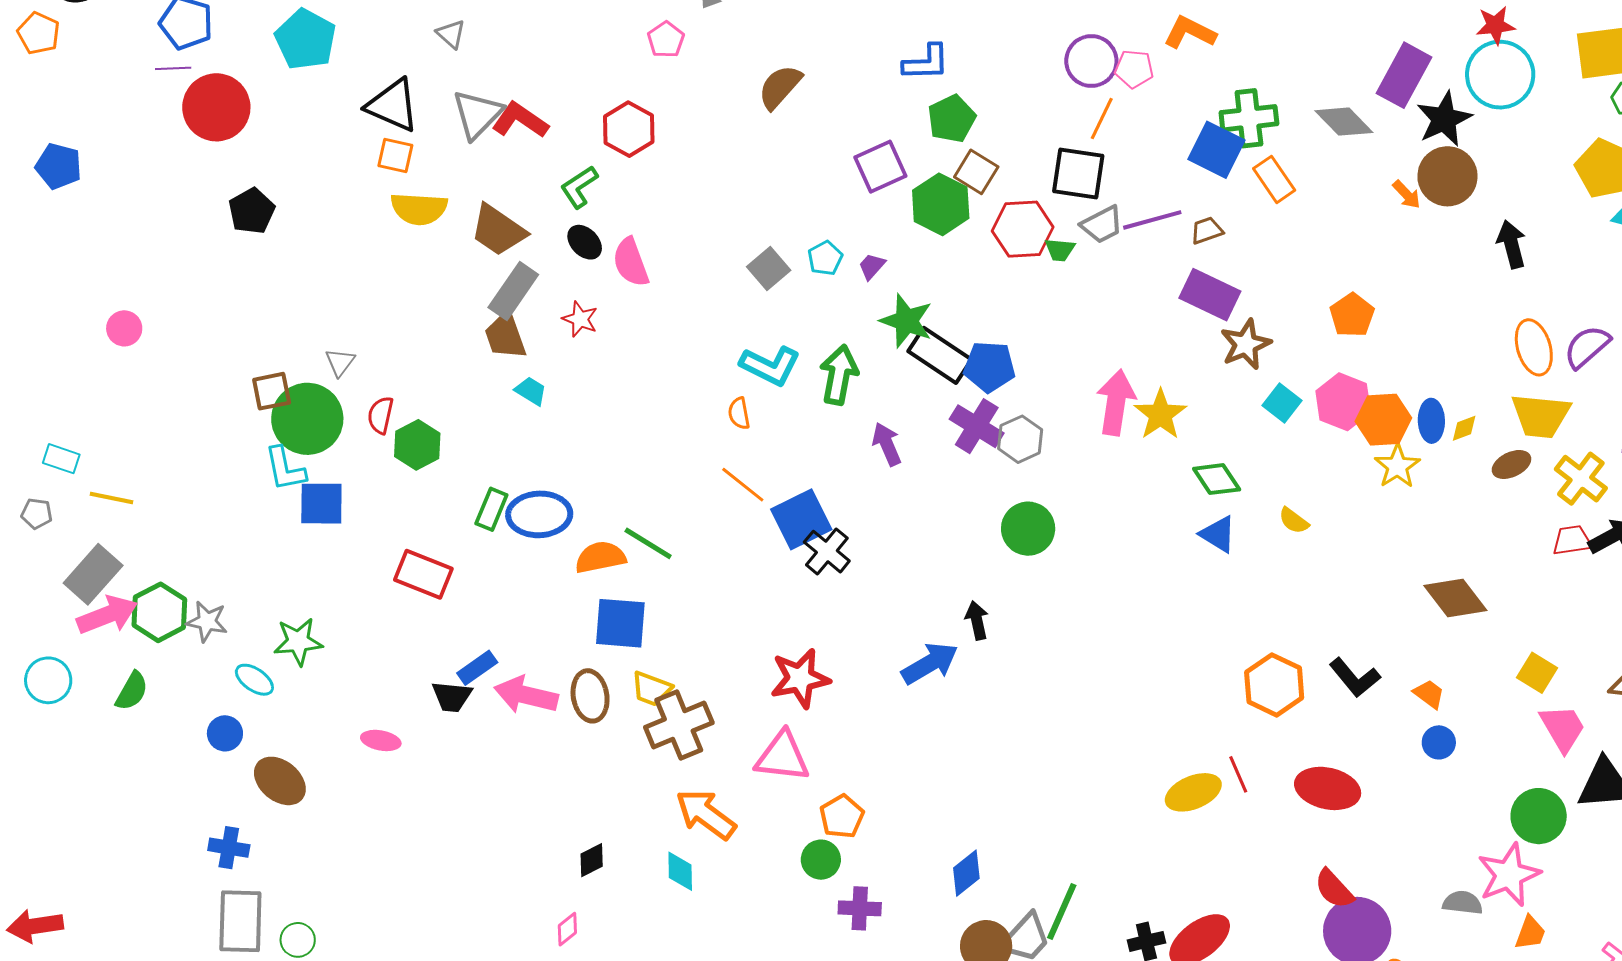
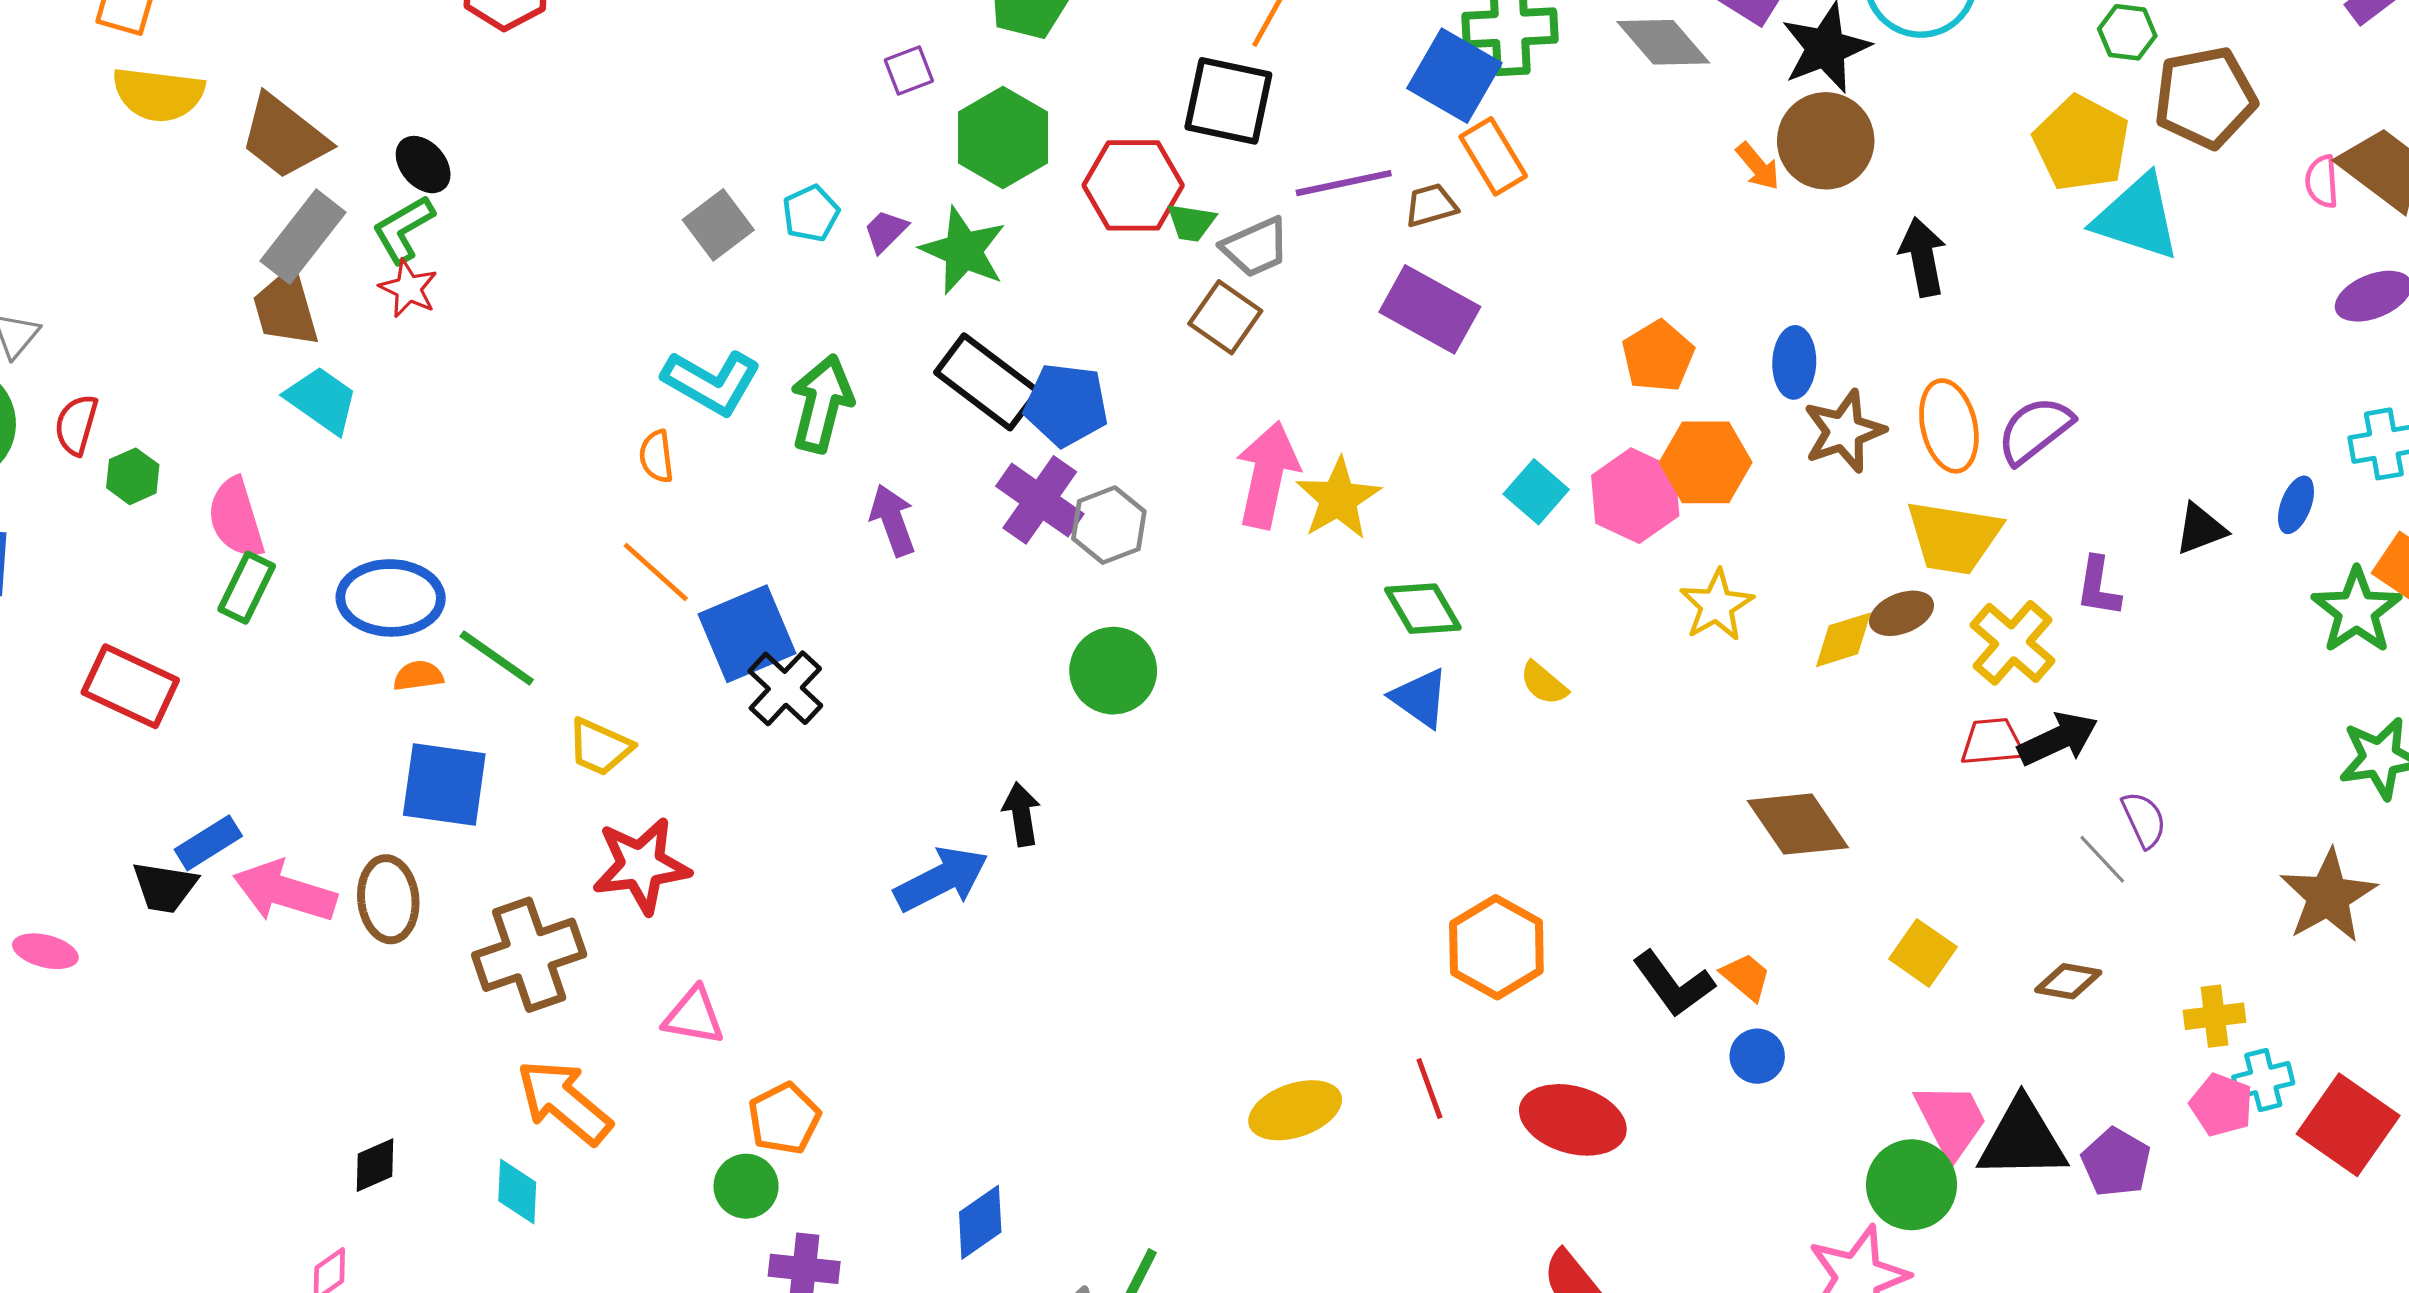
purple square: (880, 167) -> (909, 71), size x0.6
brown square: (976, 172) -> (1225, 317), moved
orange rectangle: (1274, 179) -> (1493, 156), moved
green L-shape: (579, 187) -> (403, 229), moved
gray trapezoid: (1102, 225) -> (1255, 247), moved
pink semicircle: (631, 262) -> (236, 518), moved
green star: (906, 321) -> (963, 251), moved
brown star: (1246, 344) -> (1844, 431), moved
cyan trapezoid: (531, 391) -> (322, 400), size x1.4
orange hexagon: (1383, 420) -> (1706, 462), moved
blue ellipse: (1431, 421) -> (1794, 362), moved
yellow diamond: (1464, 428) -> (1843, 640), moved, size x1.4
green hexagon: (417, 445) -> (133, 476), size x0.7
blue ellipse: (539, 514) -> (391, 598), moved
orange semicircle: (600, 557) -> (418, 676), size x0.6
red star: (800, 678) -> (641, 865), moved
black L-shape: (1355, 678) -> (1674, 984), moved
yellow trapezoid: (651, 689) -> (600, 747), moved
pink trapezoid: (1563, 728) -> (1951, 1121), moved
pink triangle: (782, 757) -> (694, 1016), size x0.7
yellow ellipse: (1193, 792) -> (1295, 1110), moved

